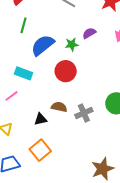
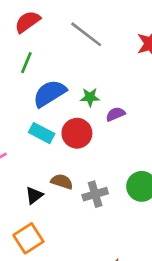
purple semicircle: (89, 33) -> (115, 114), moved
cyan rectangle: (23, 73) -> (42, 133), moved
black triangle: (41, 119) -> (34, 195), turned -32

